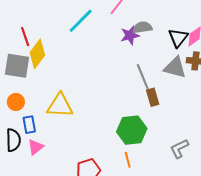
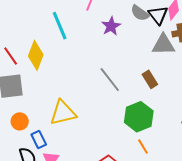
cyan line: (81, 21) -> (60, 26), turned -52
gray semicircle: (142, 27) -> (140, 13), moved, turned -120
yellow diamond: (37, 54) -> (36, 55), moved
gray line: (143, 77) -> (110, 80), moved

